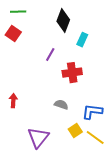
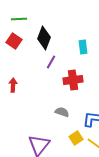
black diamond: (63, 21) -> (44, 38), moved
cyan rectangle: (82, 40) -> (83, 47), turned -32
red arrow: (13, 101) -> (13, 85), moved

